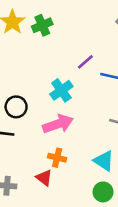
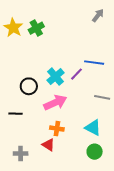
purple line: (85, 62) -> (76, 74), moved
black circle: (16, 107) -> (29, 86), moved

